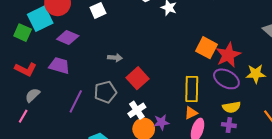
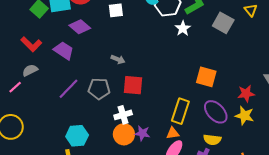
orange square: (207, 48) -> (206, 77), turned -30
red star: (228, 55) -> (246, 94), moved, size x0.7
red square: (138, 78) -> (133, 85), turned 30

